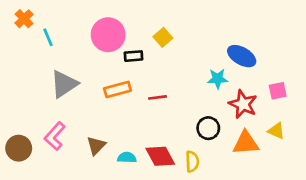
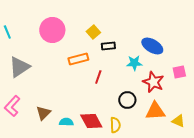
black rectangle: (134, 56) -> (108, 46), moved
orange rectangle: (117, 89) -> (78, 59), moved
red line: (158, 97) -> (98, 77), moved, turned -64
yellow triangle: (276, 131) -> (178, 121), moved

